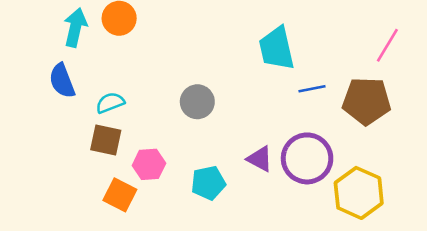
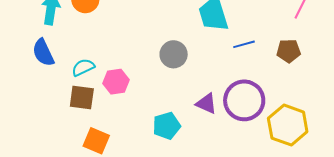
brown pentagon: (367, 101) -> (289, 51), size x0.6
gray circle: (197, 102) -> (174, 54), moved
pink hexagon: (149, 164) -> (116, 82), moved

